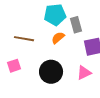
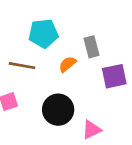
cyan pentagon: (55, 15) -> (43, 33), moved
pink triangle: (84, 73) -> (92, 130), moved

